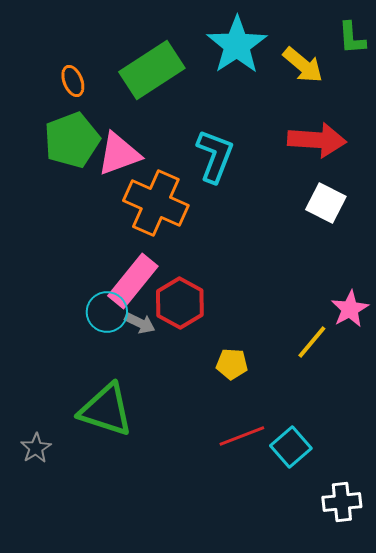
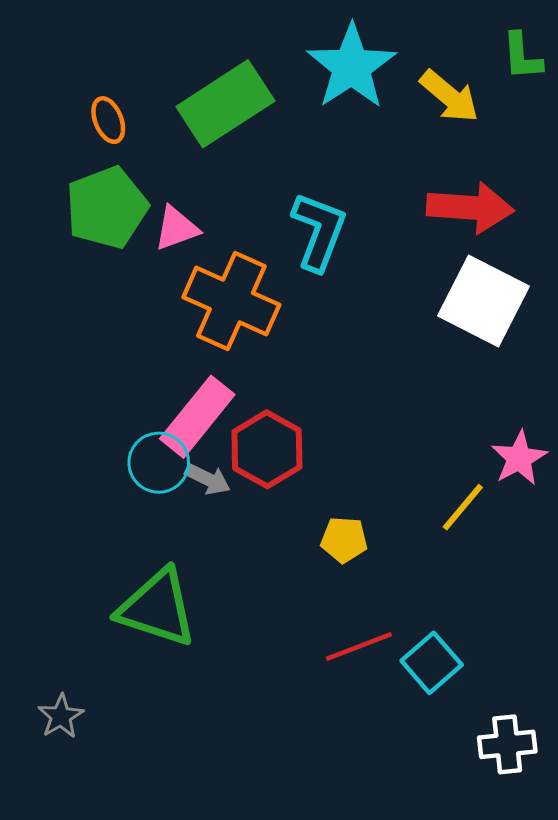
pink triangle: (119, 154) -> (176, 228), size x0.7
white square: (326, 203) -> (483, 301), size x1.5
gray star: (36, 448) -> (61, 716), moved

